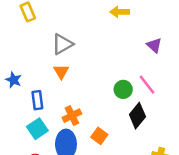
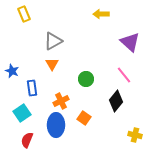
purple triangle: (154, 45) -> (130, 42), size x1.5
green circle: (123, 89) -> (86, 79), moved
cyan square: (37, 129) -> (22, 113), moved

